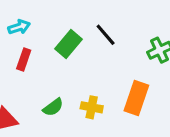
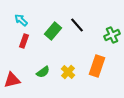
cyan arrow: (19, 27) -> (21, 20), turned -120
yellow cross: (92, 107) -> (68, 72), turned 32

